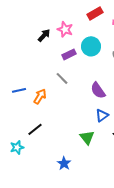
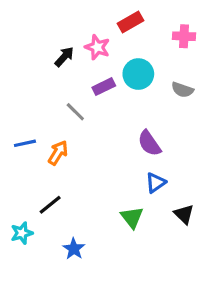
red rectangle: (95, 13) -> (130, 22), moved
gray line: (62, 78) -> (75, 112), moved
blue star: (64, 163) -> (74, 249), moved

